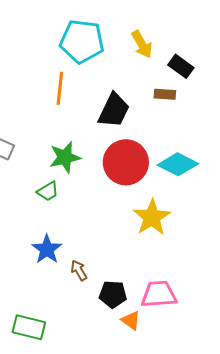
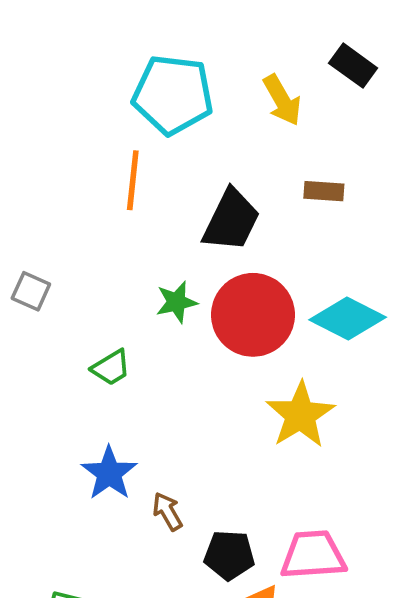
black rectangle: (181, 66) -> (353, 66), moved
green star: (65, 157) -> (177, 302), moved, size x0.7

